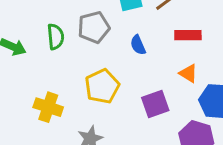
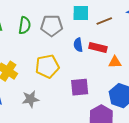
red rectangle: (188, 35) -> (98, 48), moved
orange triangle: (188, 73) -> (115, 62), moved, turned -48

